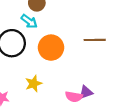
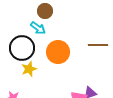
yellow star: (34, 84) -> (29, 69), moved

